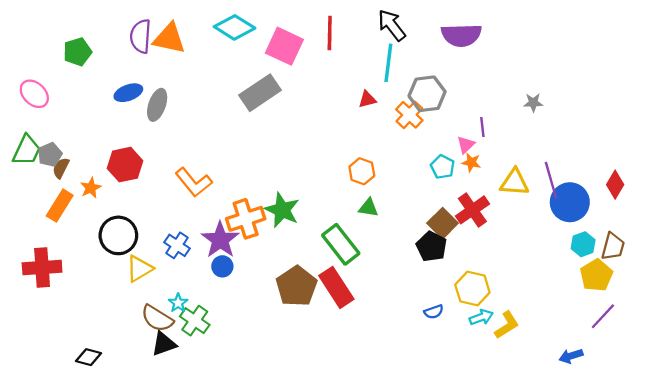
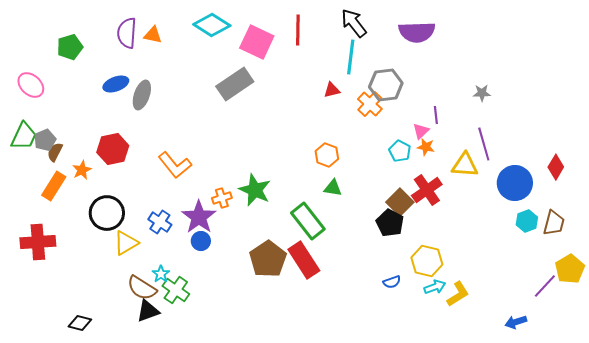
orange triangle: (169, 38) -> (153, 35), size x0.6
purple line: (551, 180) -> (484, 144), moved
orange cross: (246, 219) -> (222, 198), size x0.6
yellow pentagon: (596, 275) -> (570, 269), moved

